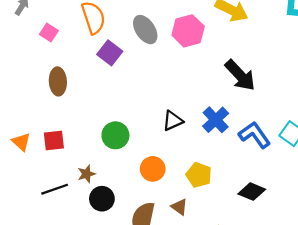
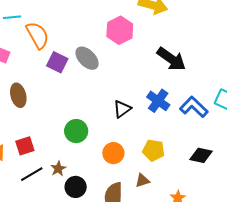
gray ellipse: (145, 30) -> (87, 58), moved
black line: (55, 189) -> (32, 174), moved
brown triangle: (179, 207) -> (142, 181), turned -42

